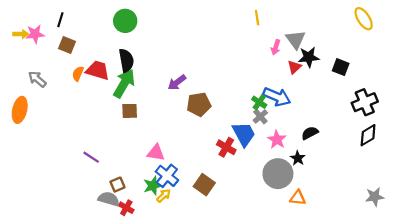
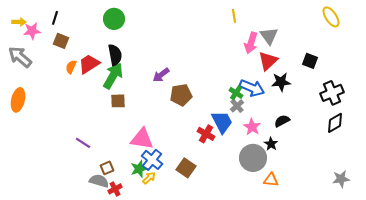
yellow arrow: (21, 34) -> (19, 22), moved
pink arrow: (276, 47) -> (251, 43), size x1.5
black star: (309, 57) -> (281, 82), moved
red triangle: (294, 67) -> (268, 61), size x1.5
red trapezoid: (98, 70) -> (89, 64), turned -50
gray arrow: (37, 79) -> (20, 57), moved, size x1.4
pink triangle: (156, 153) -> (142, 139), size x1.4
red cross: (126, 208) -> (115, 189), turned 32

